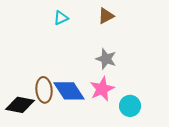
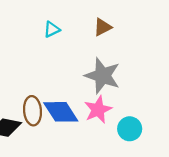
gray star: (106, 59) -> (103, 76), size x1.5

